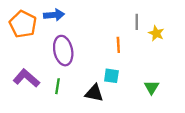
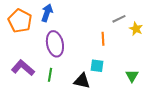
blue arrow: (54, 15) -> (47, 13), turned -66
gray line: (137, 22) -> (119, 19), turned 64

